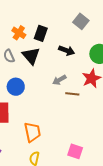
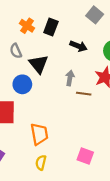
black triangle: (31, 56) -> (39, 64), moved
gray arrow: (59, 80) -> (70, 78), turned 128

